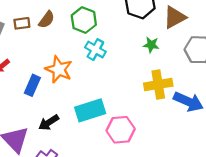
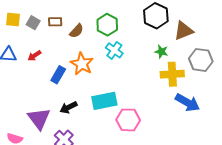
brown semicircle: (47, 20) -> (76, 31), moved
yellow cross: (158, 85) -> (172, 74), moved

